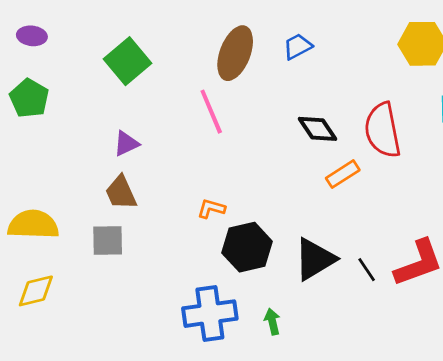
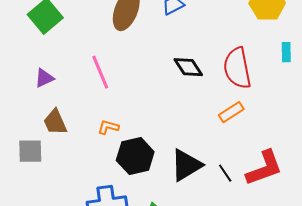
pink line: (211, 112) -> (100, 72), moved
orange rectangle: (343, 174) -> (231, 112), moved
brown trapezoid: (121, 193) -> (55, 122), moved

